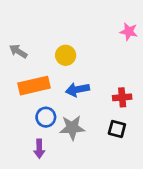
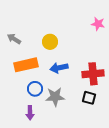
red cross: (122, 97) -> (93, 74), size x1.5

